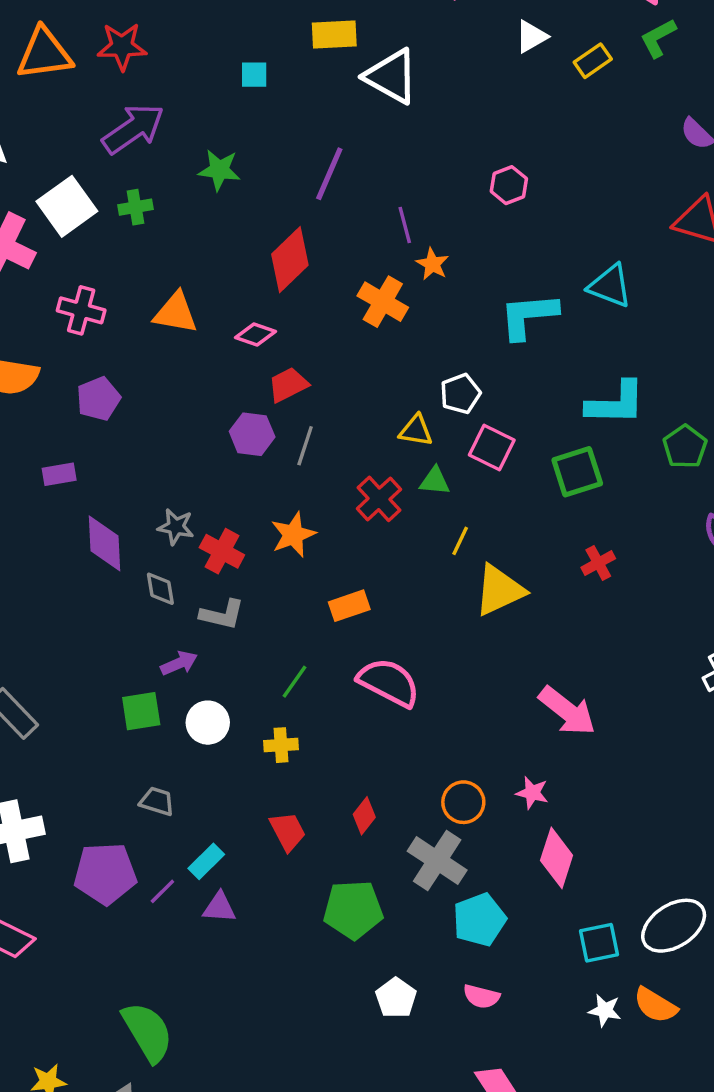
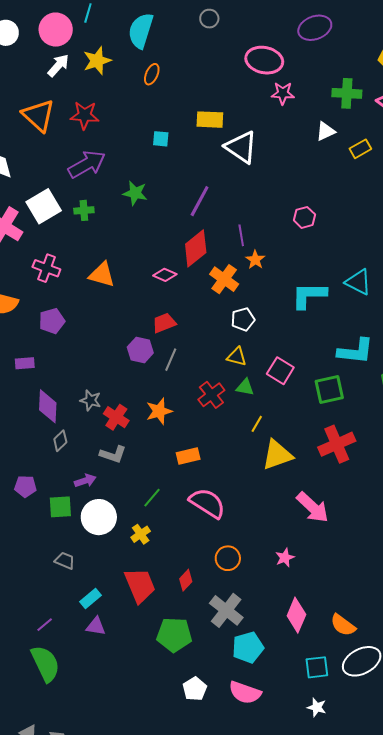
orange triangle: (44, 54) -> (39, 115), turned 45
red diamond: (290, 260) -> (196, 248), moved
pink diamond: (256, 334) -> (165, 275), moved
white pentagon: (460, 394) -> (243, 319), moved
red cross: (598, 563) -> (337, 444), size x1.8
gray diamond: (160, 589) -> (60, 441), moved, turned 50
pink arrow: (567, 711) -> (313, 507), moved
white circle: (208, 723) -> (99, 517), size x1.4
yellow cross: (281, 745) -> (141, 534), turned -36
pink star: (532, 793) -> (285, 558), moved, turned 30
orange circle: (463, 802) -> (228, 558), moved
red trapezoid: (288, 831) -> (140, 585), size x1.5
purple pentagon: (105, 873) -> (25, 486), moved, size x0.6
purple line: (162, 891) -> (45, 625), moved
pink semicircle: (481, 996) -> (245, 693), size x1.5
orange semicircle: (655, 1005) -> (343, 625), moved
green semicircle: (147, 1032) -> (45, 664), moved

